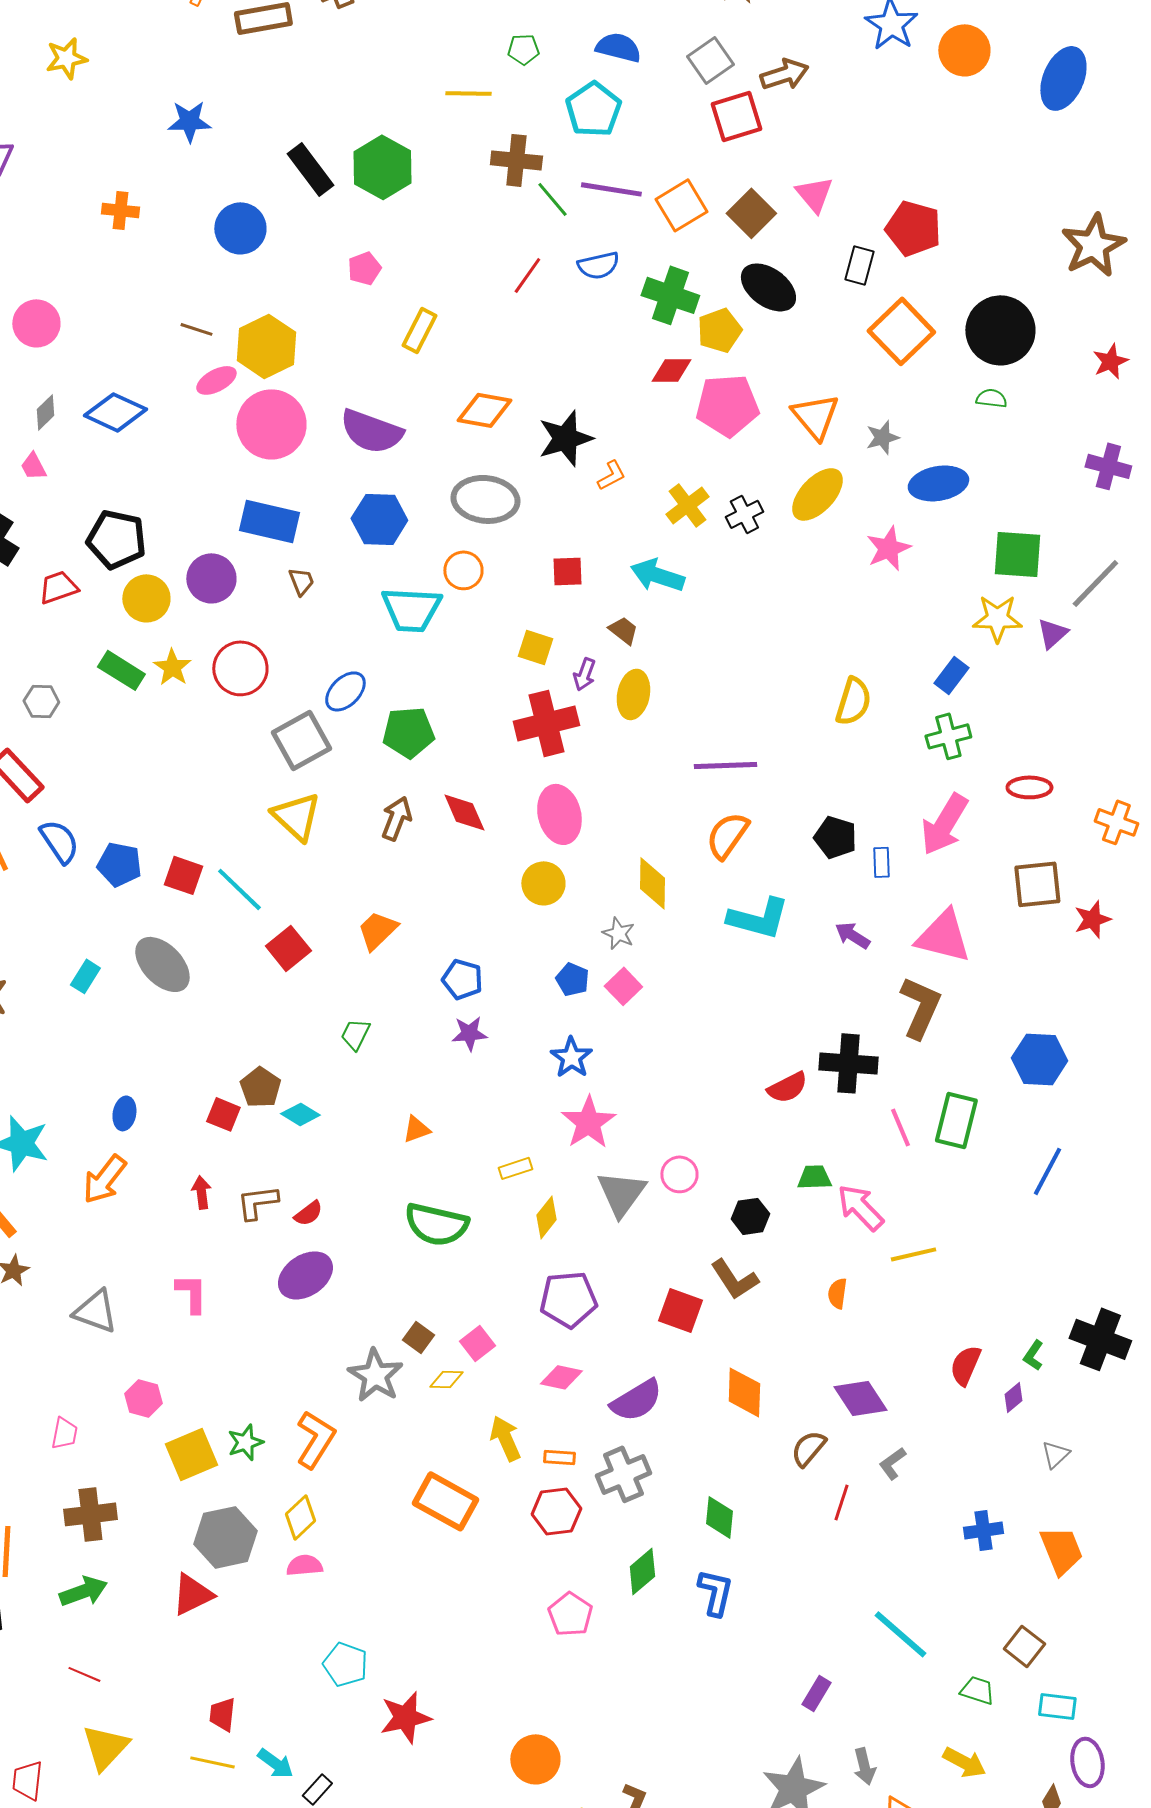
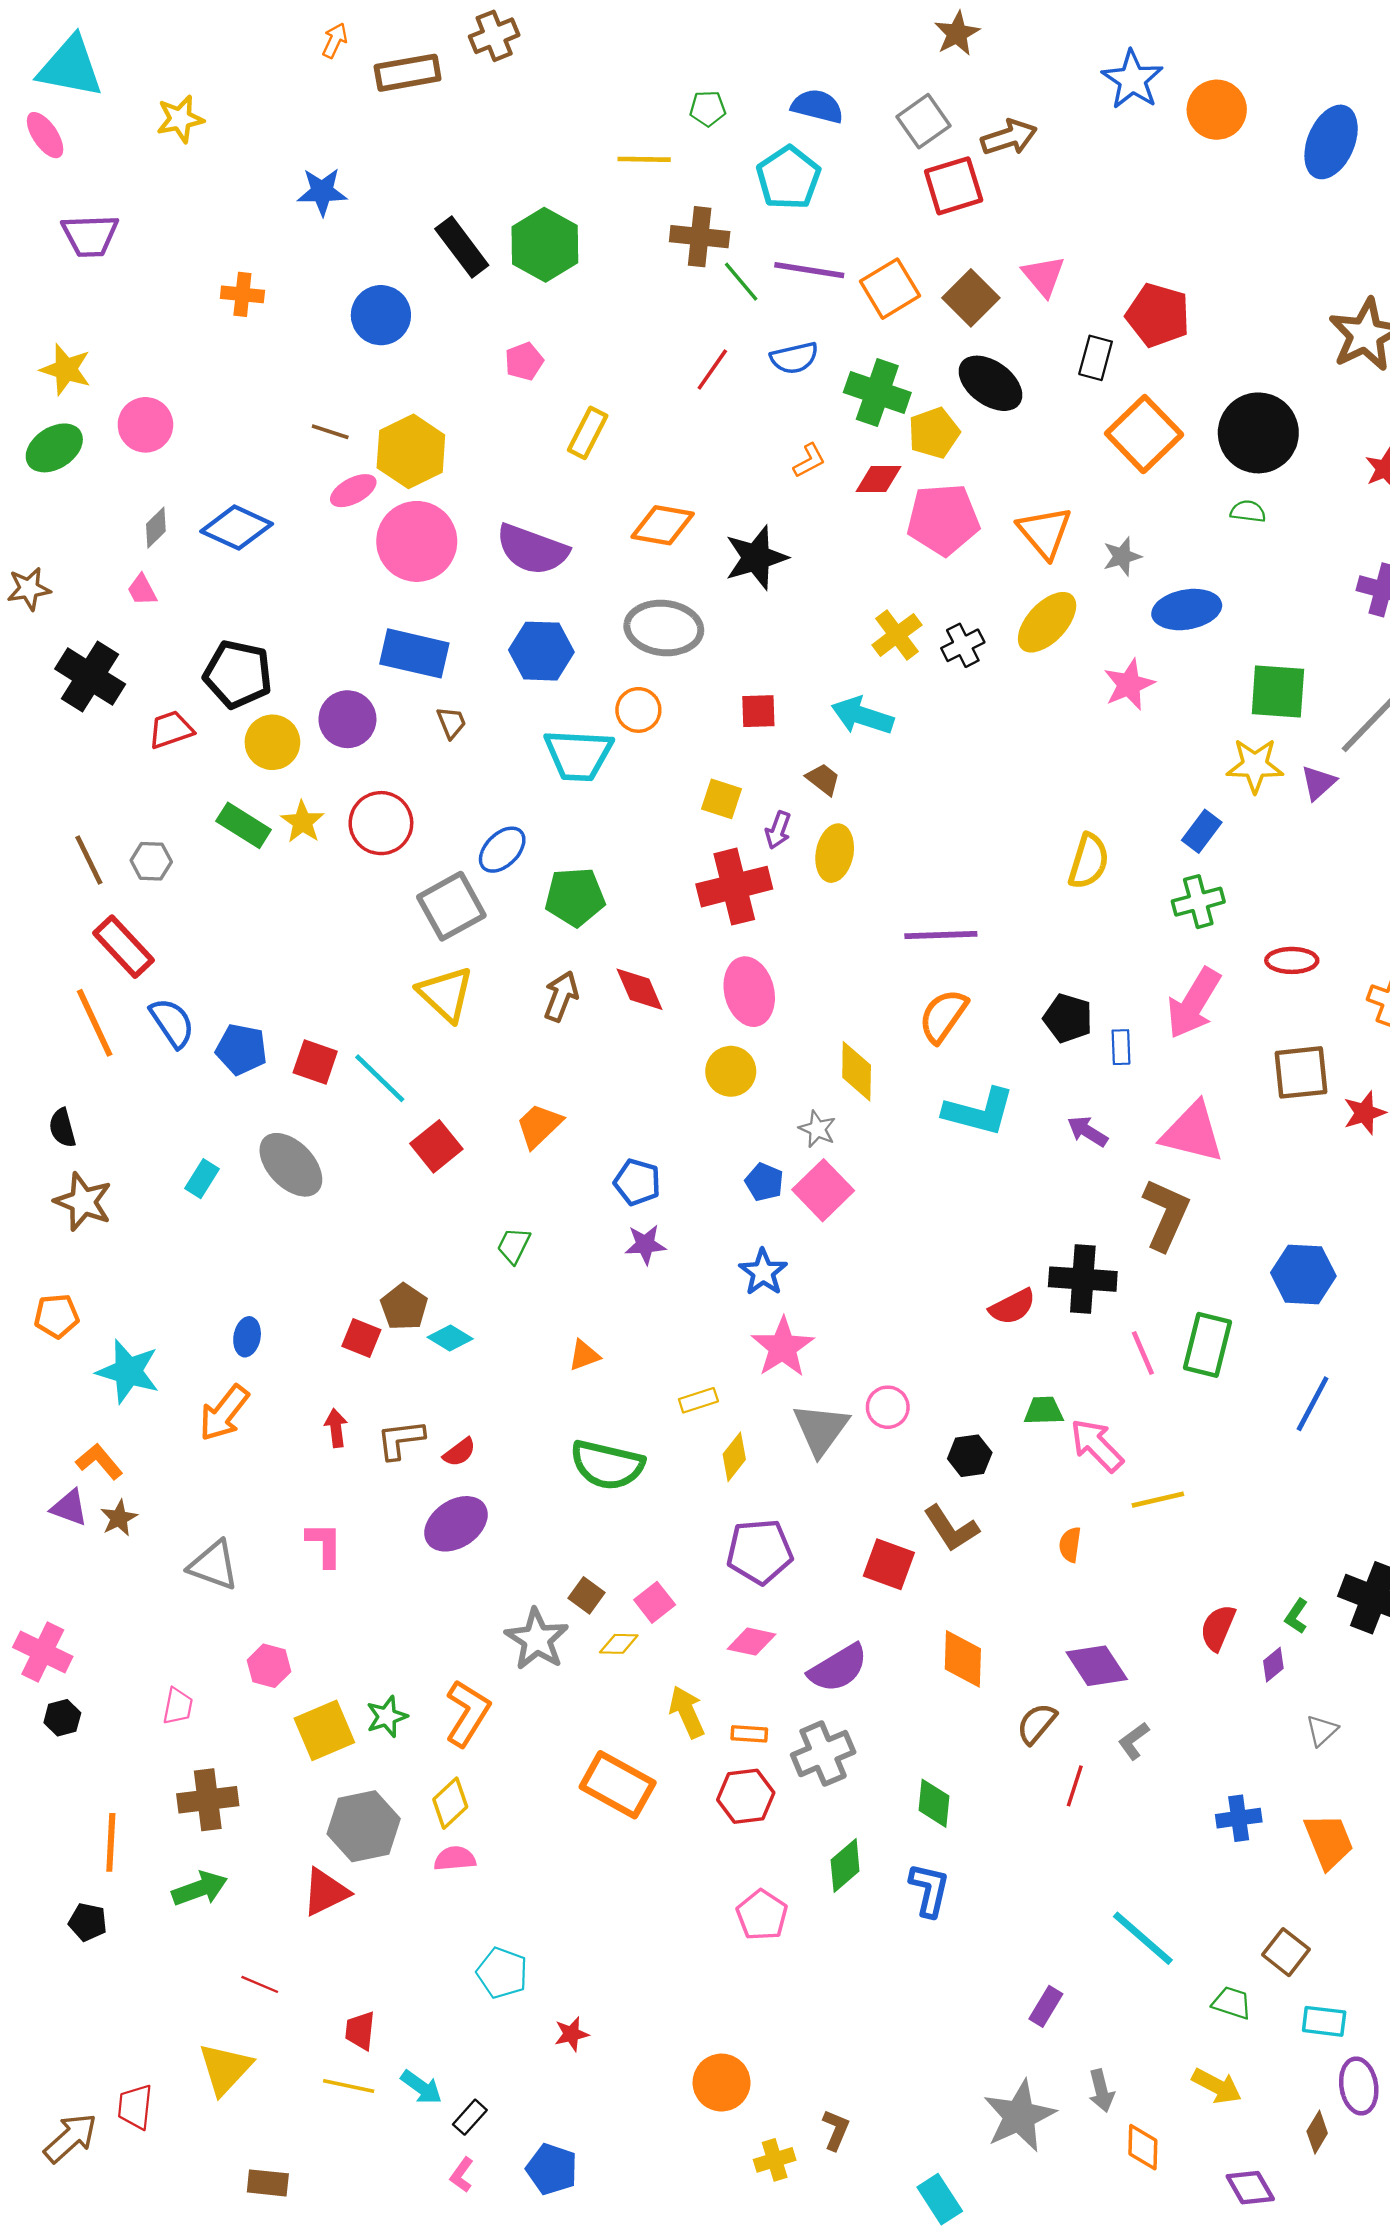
orange L-shape: (611, 475) -> (809, 461), moved
pink square: (623, 986) -> (823, 1190), size x1.4
red line: (84, 1674) -> (260, 1984), moved
red star: (405, 1717) -> (571, 2034), size x0.6

